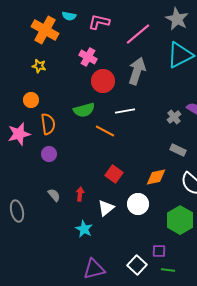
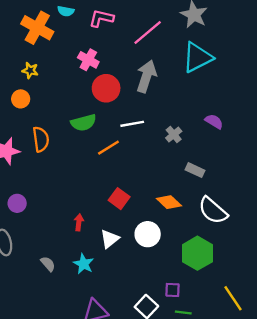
orange circle: (31, 100) -> (21, 99), moved
gray cross: (174, 117) -> (174, 135), moved
orange line: (105, 131) -> (108, 148), turned -60
purple circle: (49, 154) -> (17, 203), moved
orange diamond: (156, 177) -> (169, 202), turned 55
gray semicircle: (54, 195) -> (48, 264), moved

